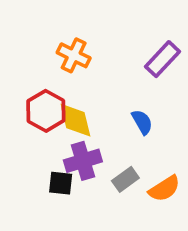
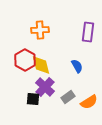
orange cross: (74, 55) -> (40, 30), turned -30
purple rectangle: (162, 59) -> (88, 32), turned -36
purple cross: (83, 161) -> (45, 87), turned -30

